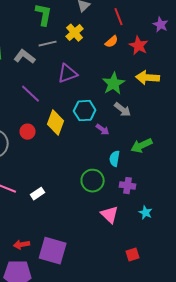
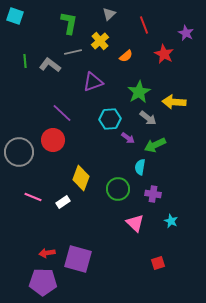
orange semicircle: (112, 42) -> (126, 56), moved
yellow arrow: (148, 78) -> (174, 102), moved
purple line: (31, 94) -> (62, 113), moved
yellow diamond: (56, 123) -> (81, 178), moved
red circle: (28, 132) -> (53, 140), size x1.5
green arrow: (142, 146) -> (155, 145), moved

